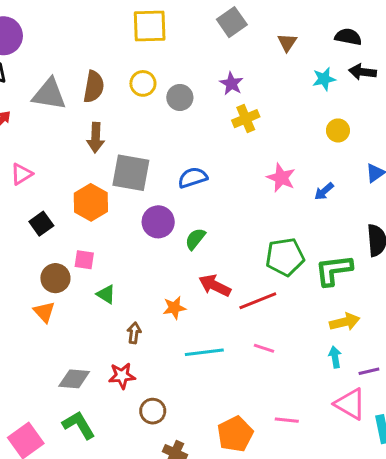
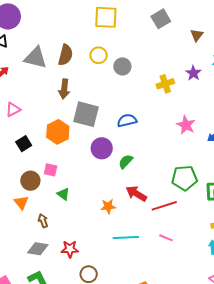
purple star: (231, 84) -> (193, 73), moved
brown arrow: (134, 333) -> (43, 221), moved, turned -32

